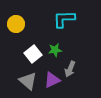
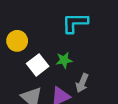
yellow circle: (16, 24) -> (17, 41), moved

